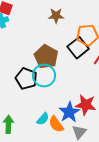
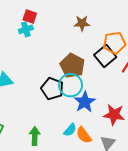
blue star: (69, 112) -> (85, 102), moved

